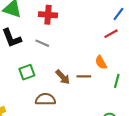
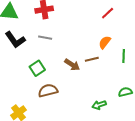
orange semicircle: (101, 62) -> (105, 42), turned 80
brown semicircle: (45, 99) -> (48, 91), moved

